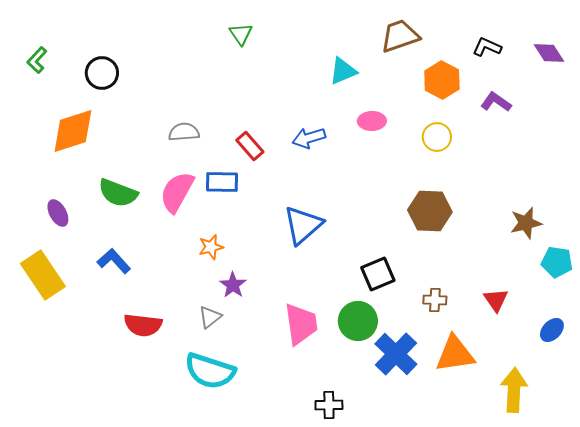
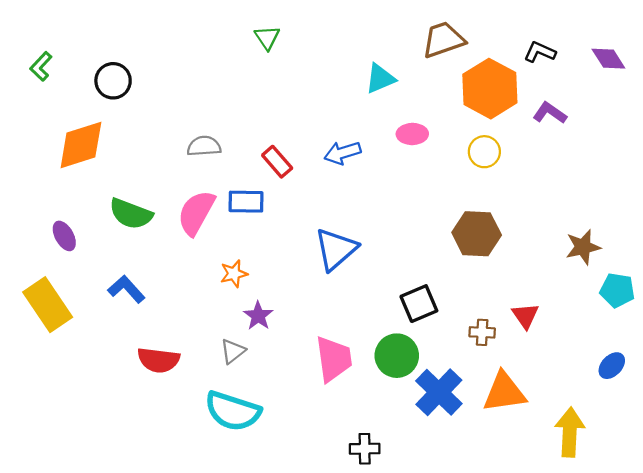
orange hexagon: (442, 80) -> (490, 89), size x1.4
red triangle: (496, 300) -> (525, 316), moved

